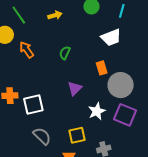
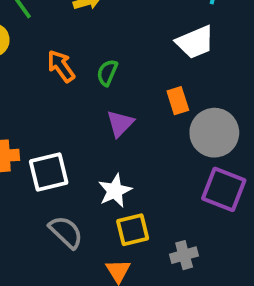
orange arrow: (27, 50) -> (61, 66), moved
purple triangle: (75, 88) -> (120, 123), moved
white star: (97, 111) -> (115, 191), moved

